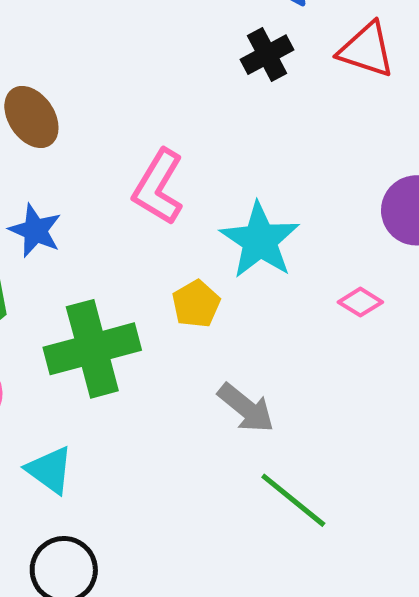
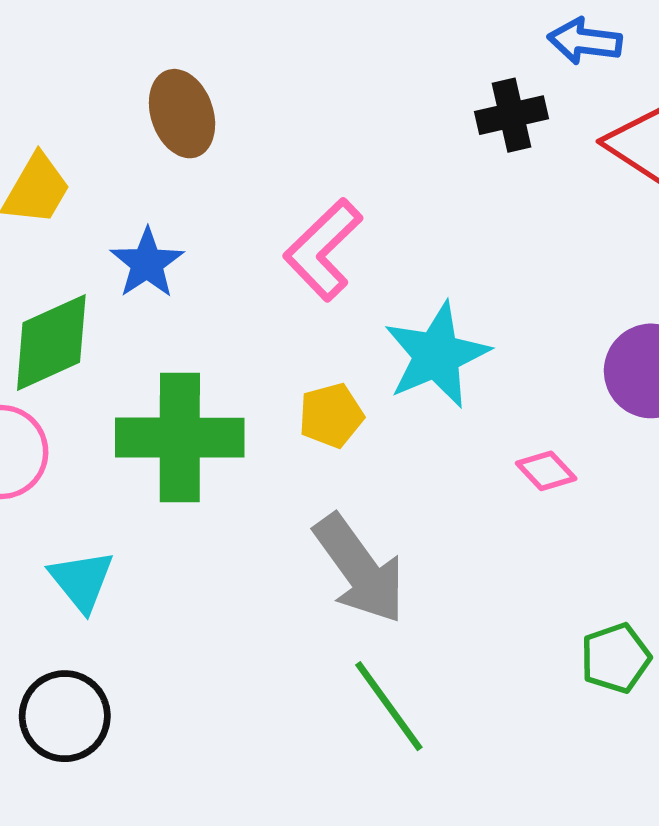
gray arrow: (246, 408) -> (360, 569), size x1.4

